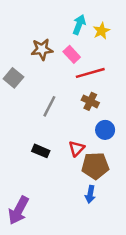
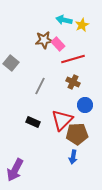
cyan arrow: (79, 25) -> (64, 20), turned -98
brown star: (42, 49) -> (44, 40), moved
red triangle: (77, 148) -> (62, 120), size x1.6

